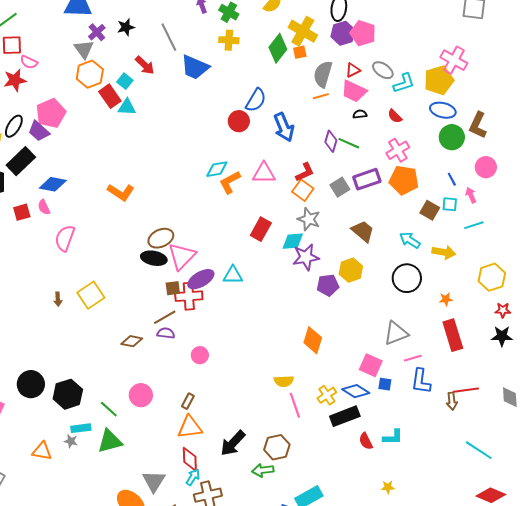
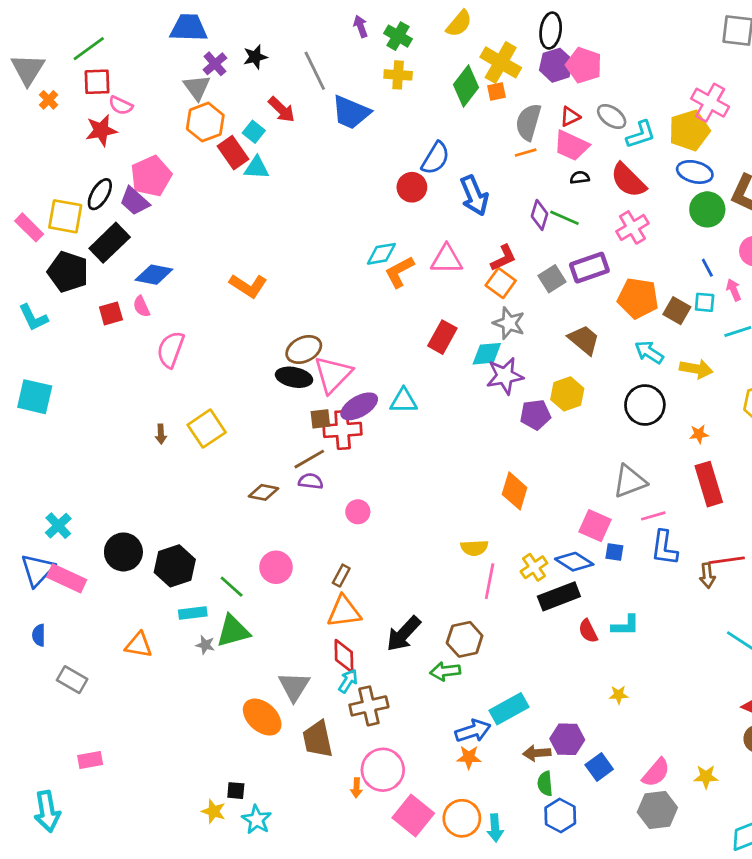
red semicircle: (395, 116) -> (628, 180), size x1.8
orange pentagon: (404, 180) -> (638, 298), moved
pink line: (295, 405) -> (490, 581), turned 30
gray star: (71, 441) -> (205, 645), moved

